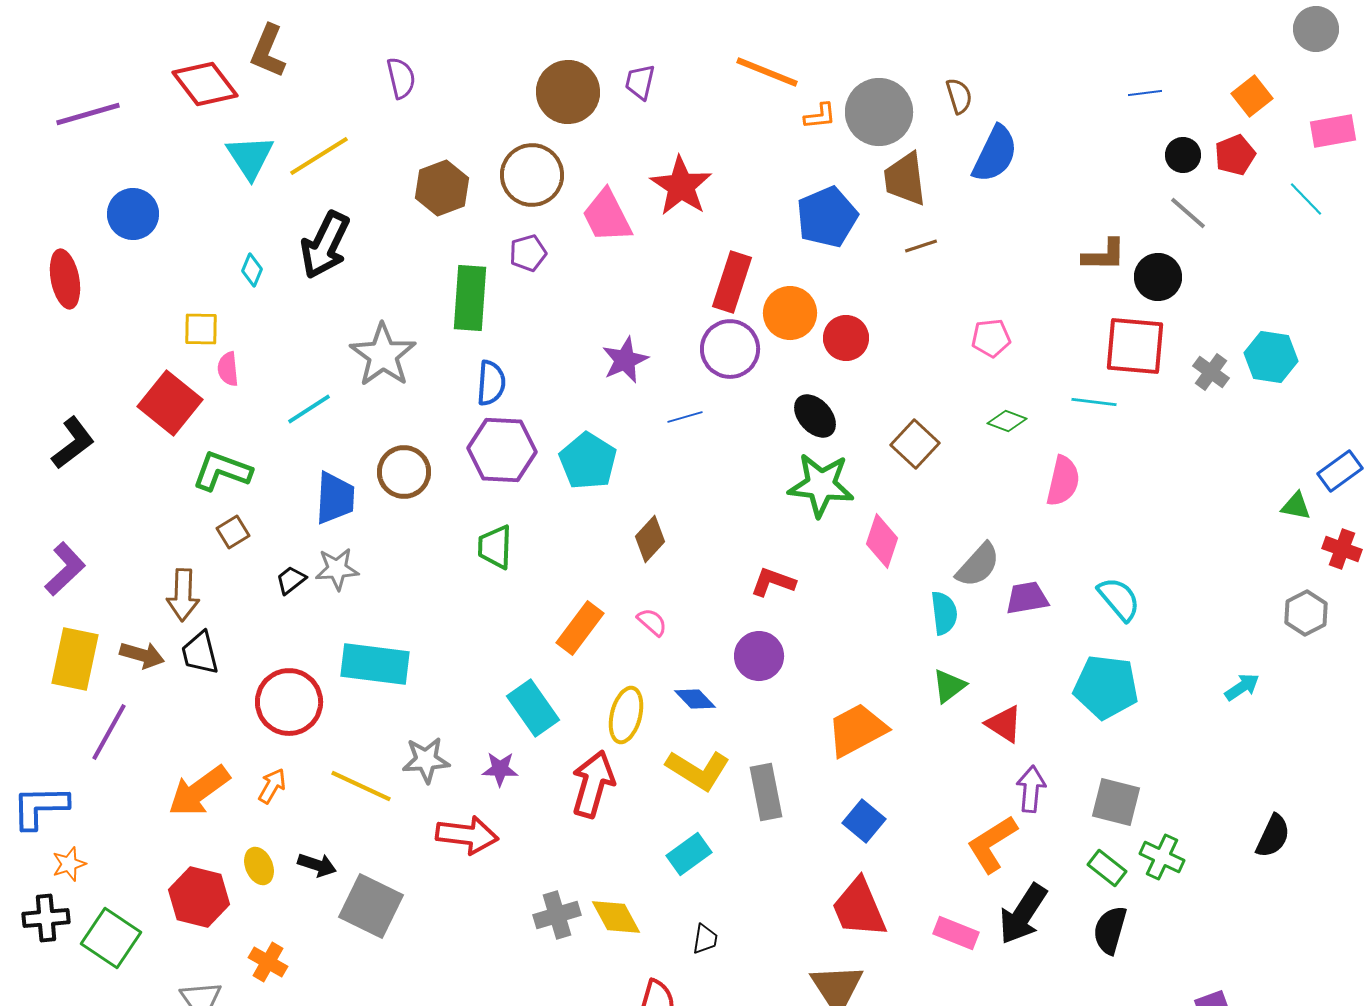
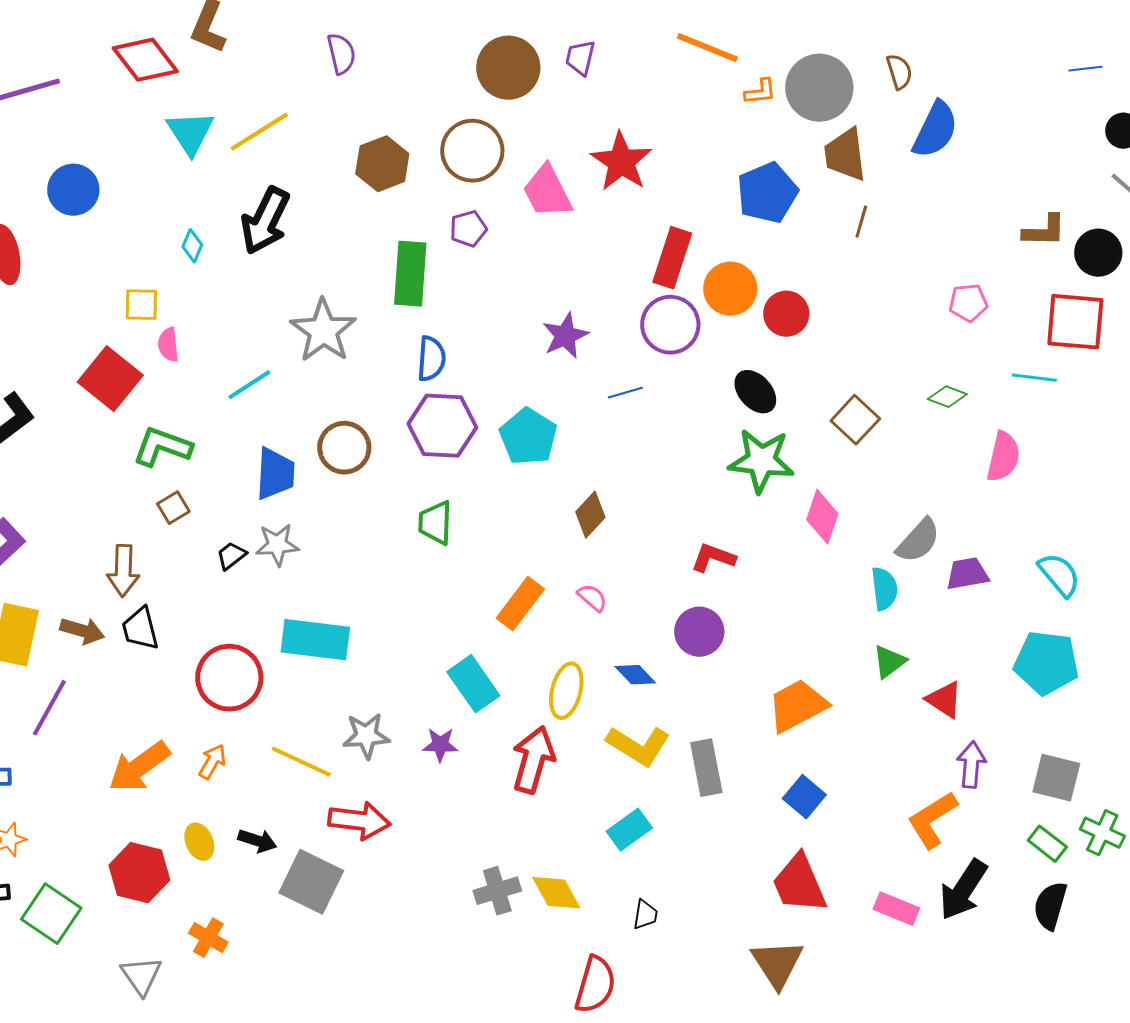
brown line: (921, 246) -> (861, 222), turned -56
pink pentagon: (991, 338) -> (968, 303), moved
red arrow: (467, 835) -> (359, 821), moved

